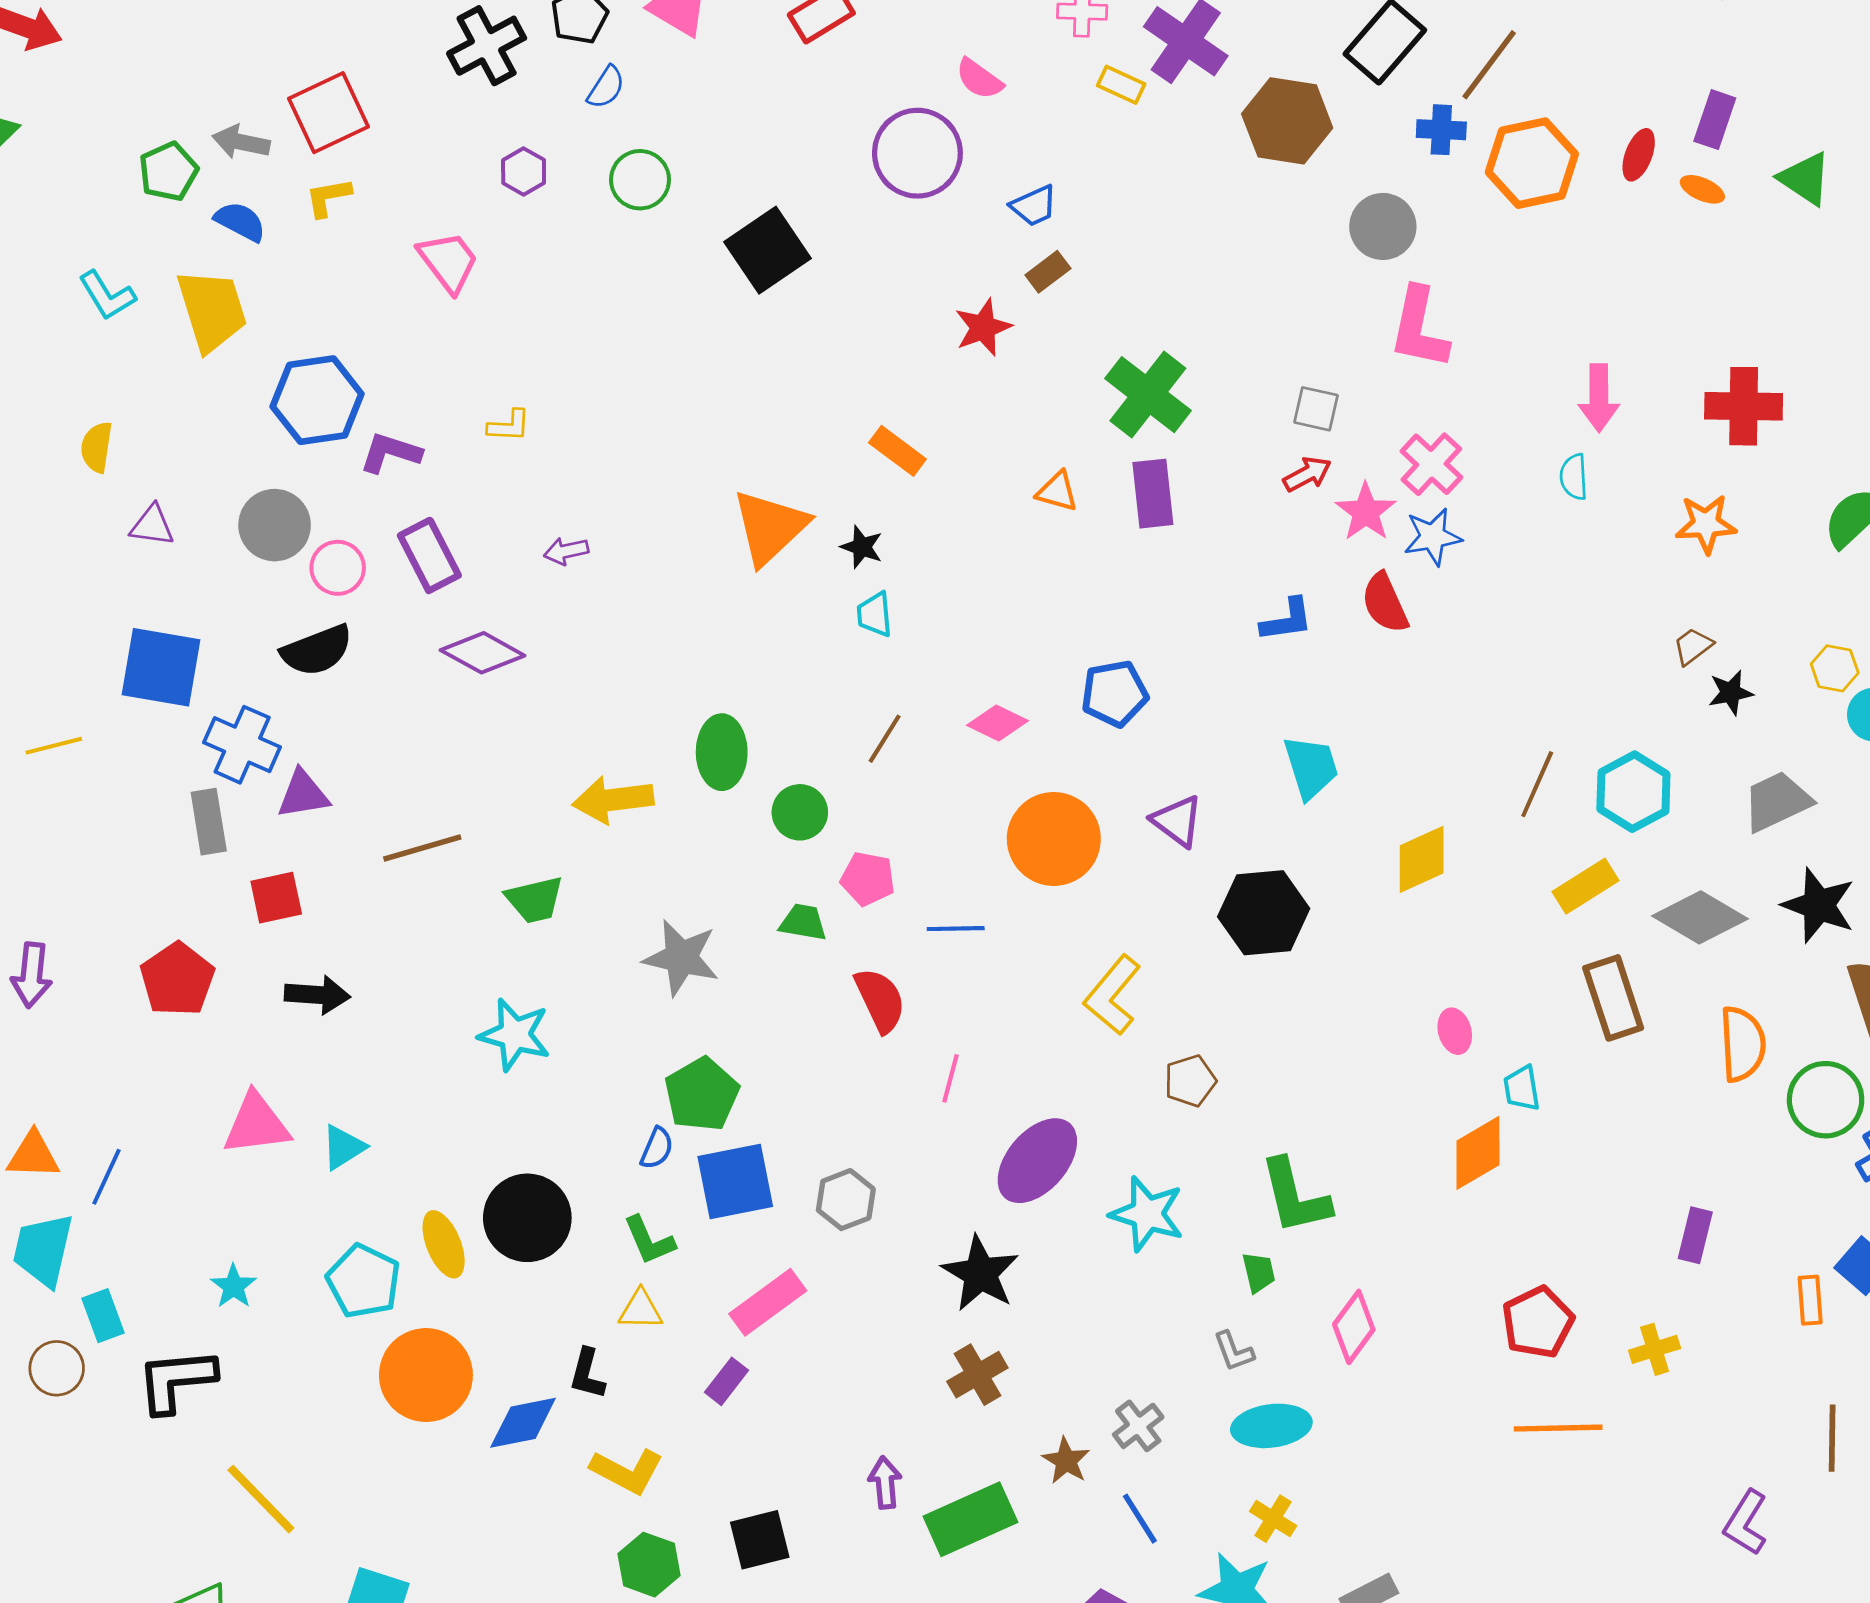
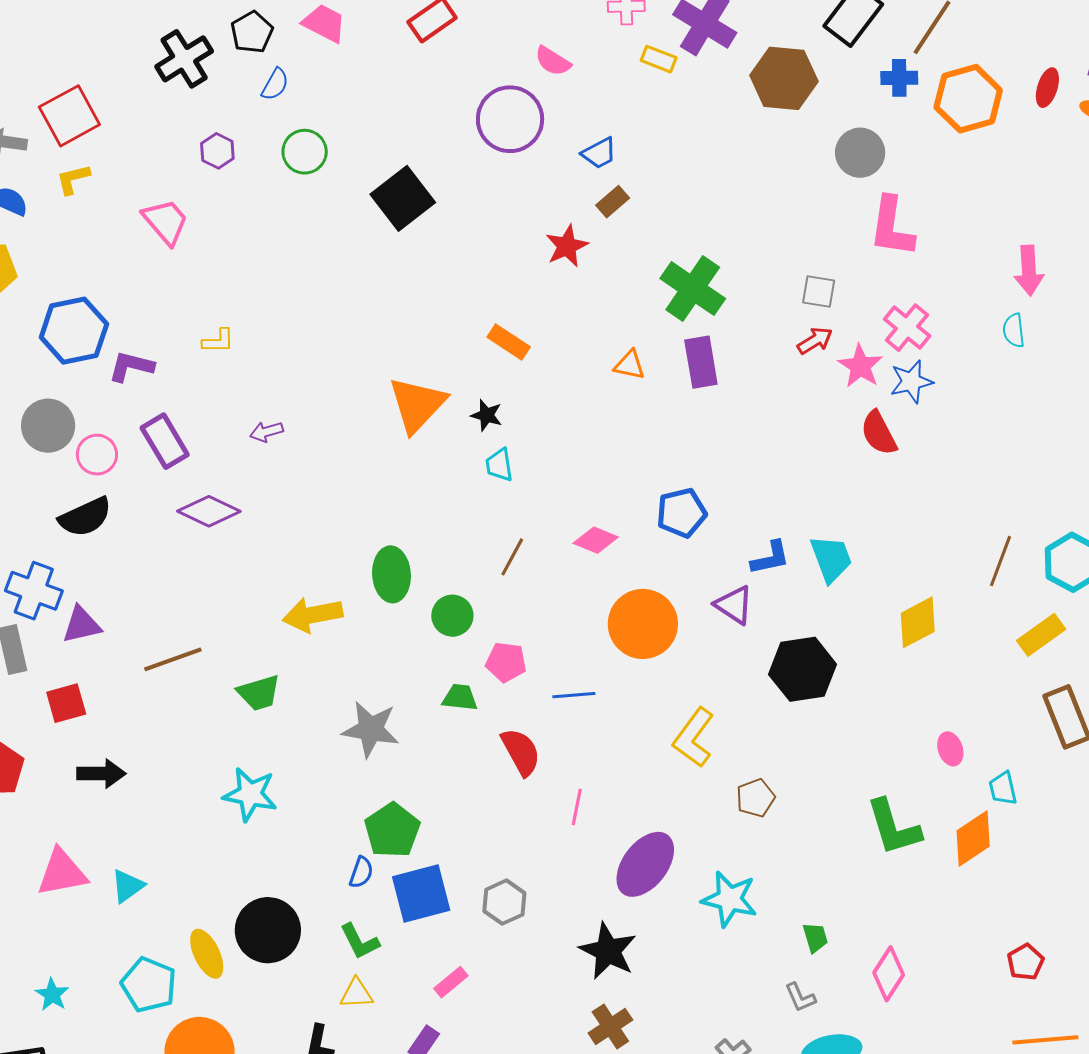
blue L-shape: (1287, 620) -> (770, 558), moved
green L-shape: (1295, 1196) -> (894, 827), moved
pink rectangle: (768, 1302) -> (451, 982), size x0.6
red pentagon: (1538, 1322) -> (1025, 962), size x0.7

